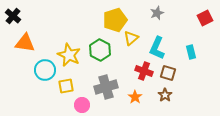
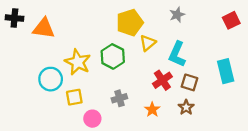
black cross: (13, 16) -> (14, 18), turned -35
orange triangle: (25, 43) -> (44, 28), moved
cyan rectangle: (191, 52) -> (226, 71), moved, size x1.5
red cross: (144, 71) -> (162, 80), turned 36
gray cross: (106, 87) -> (119, 98), size x0.6

